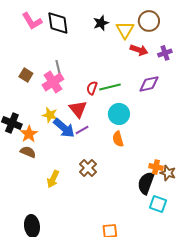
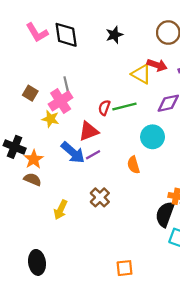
yellow triangle: (125, 30) -> (141, 74), moved, turned -30
red triangle: (78, 109) -> (89, 131), turned 48
cyan circle: (119, 114) -> (153, 137), moved
yellow star: (50, 115) -> (50, 119), moved

